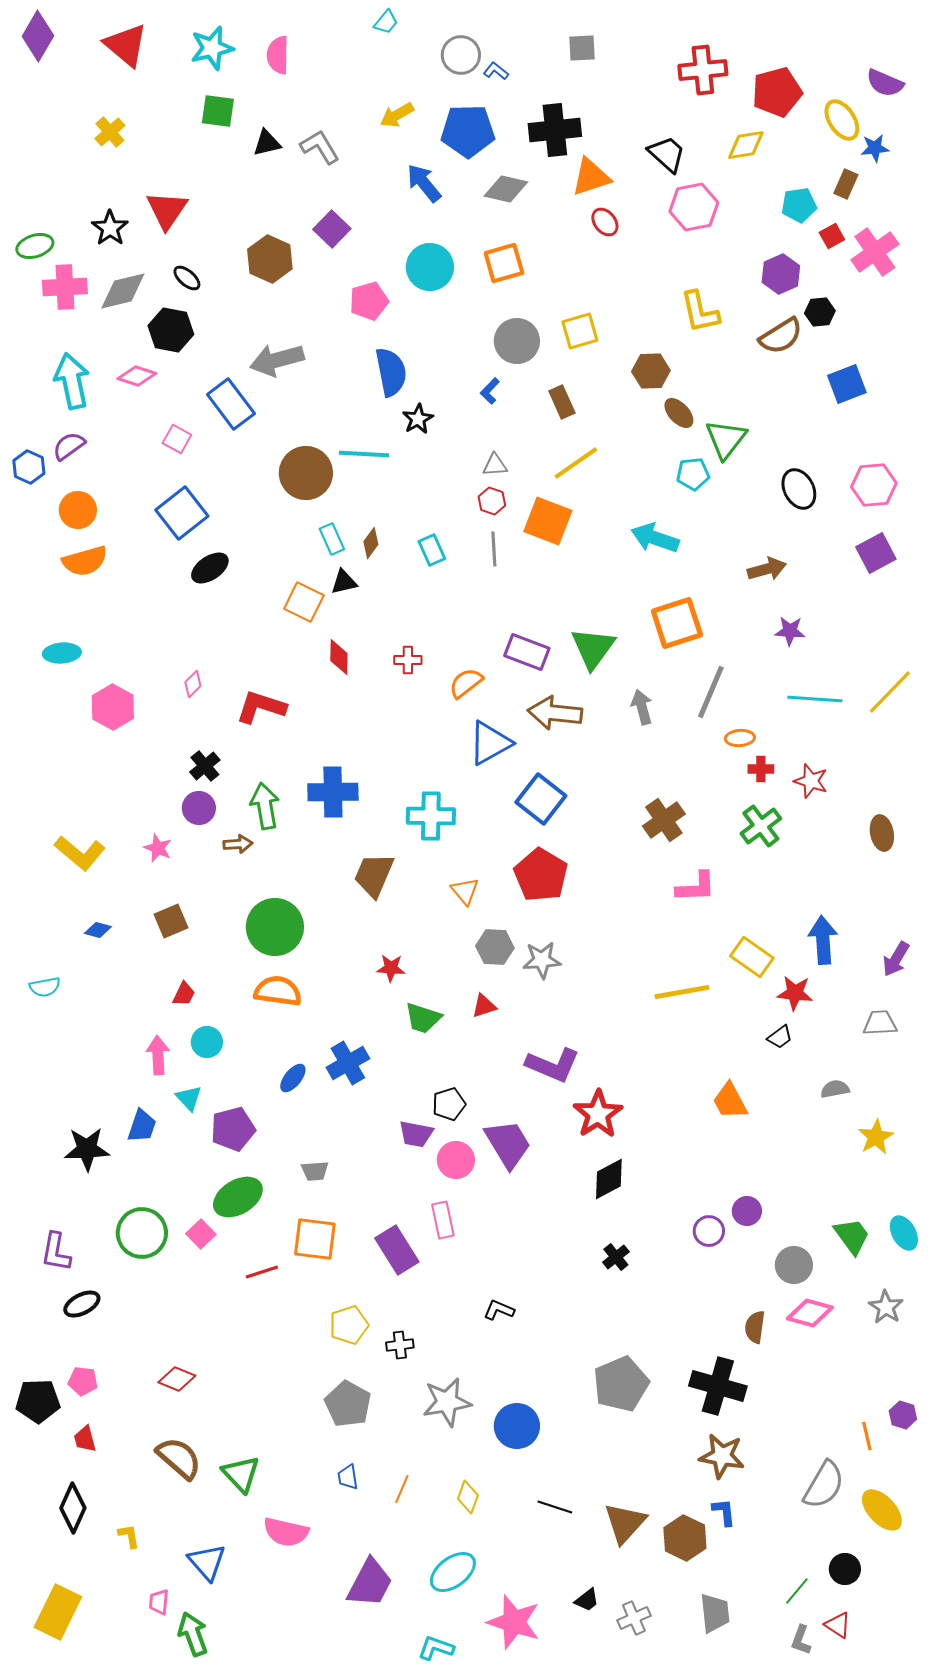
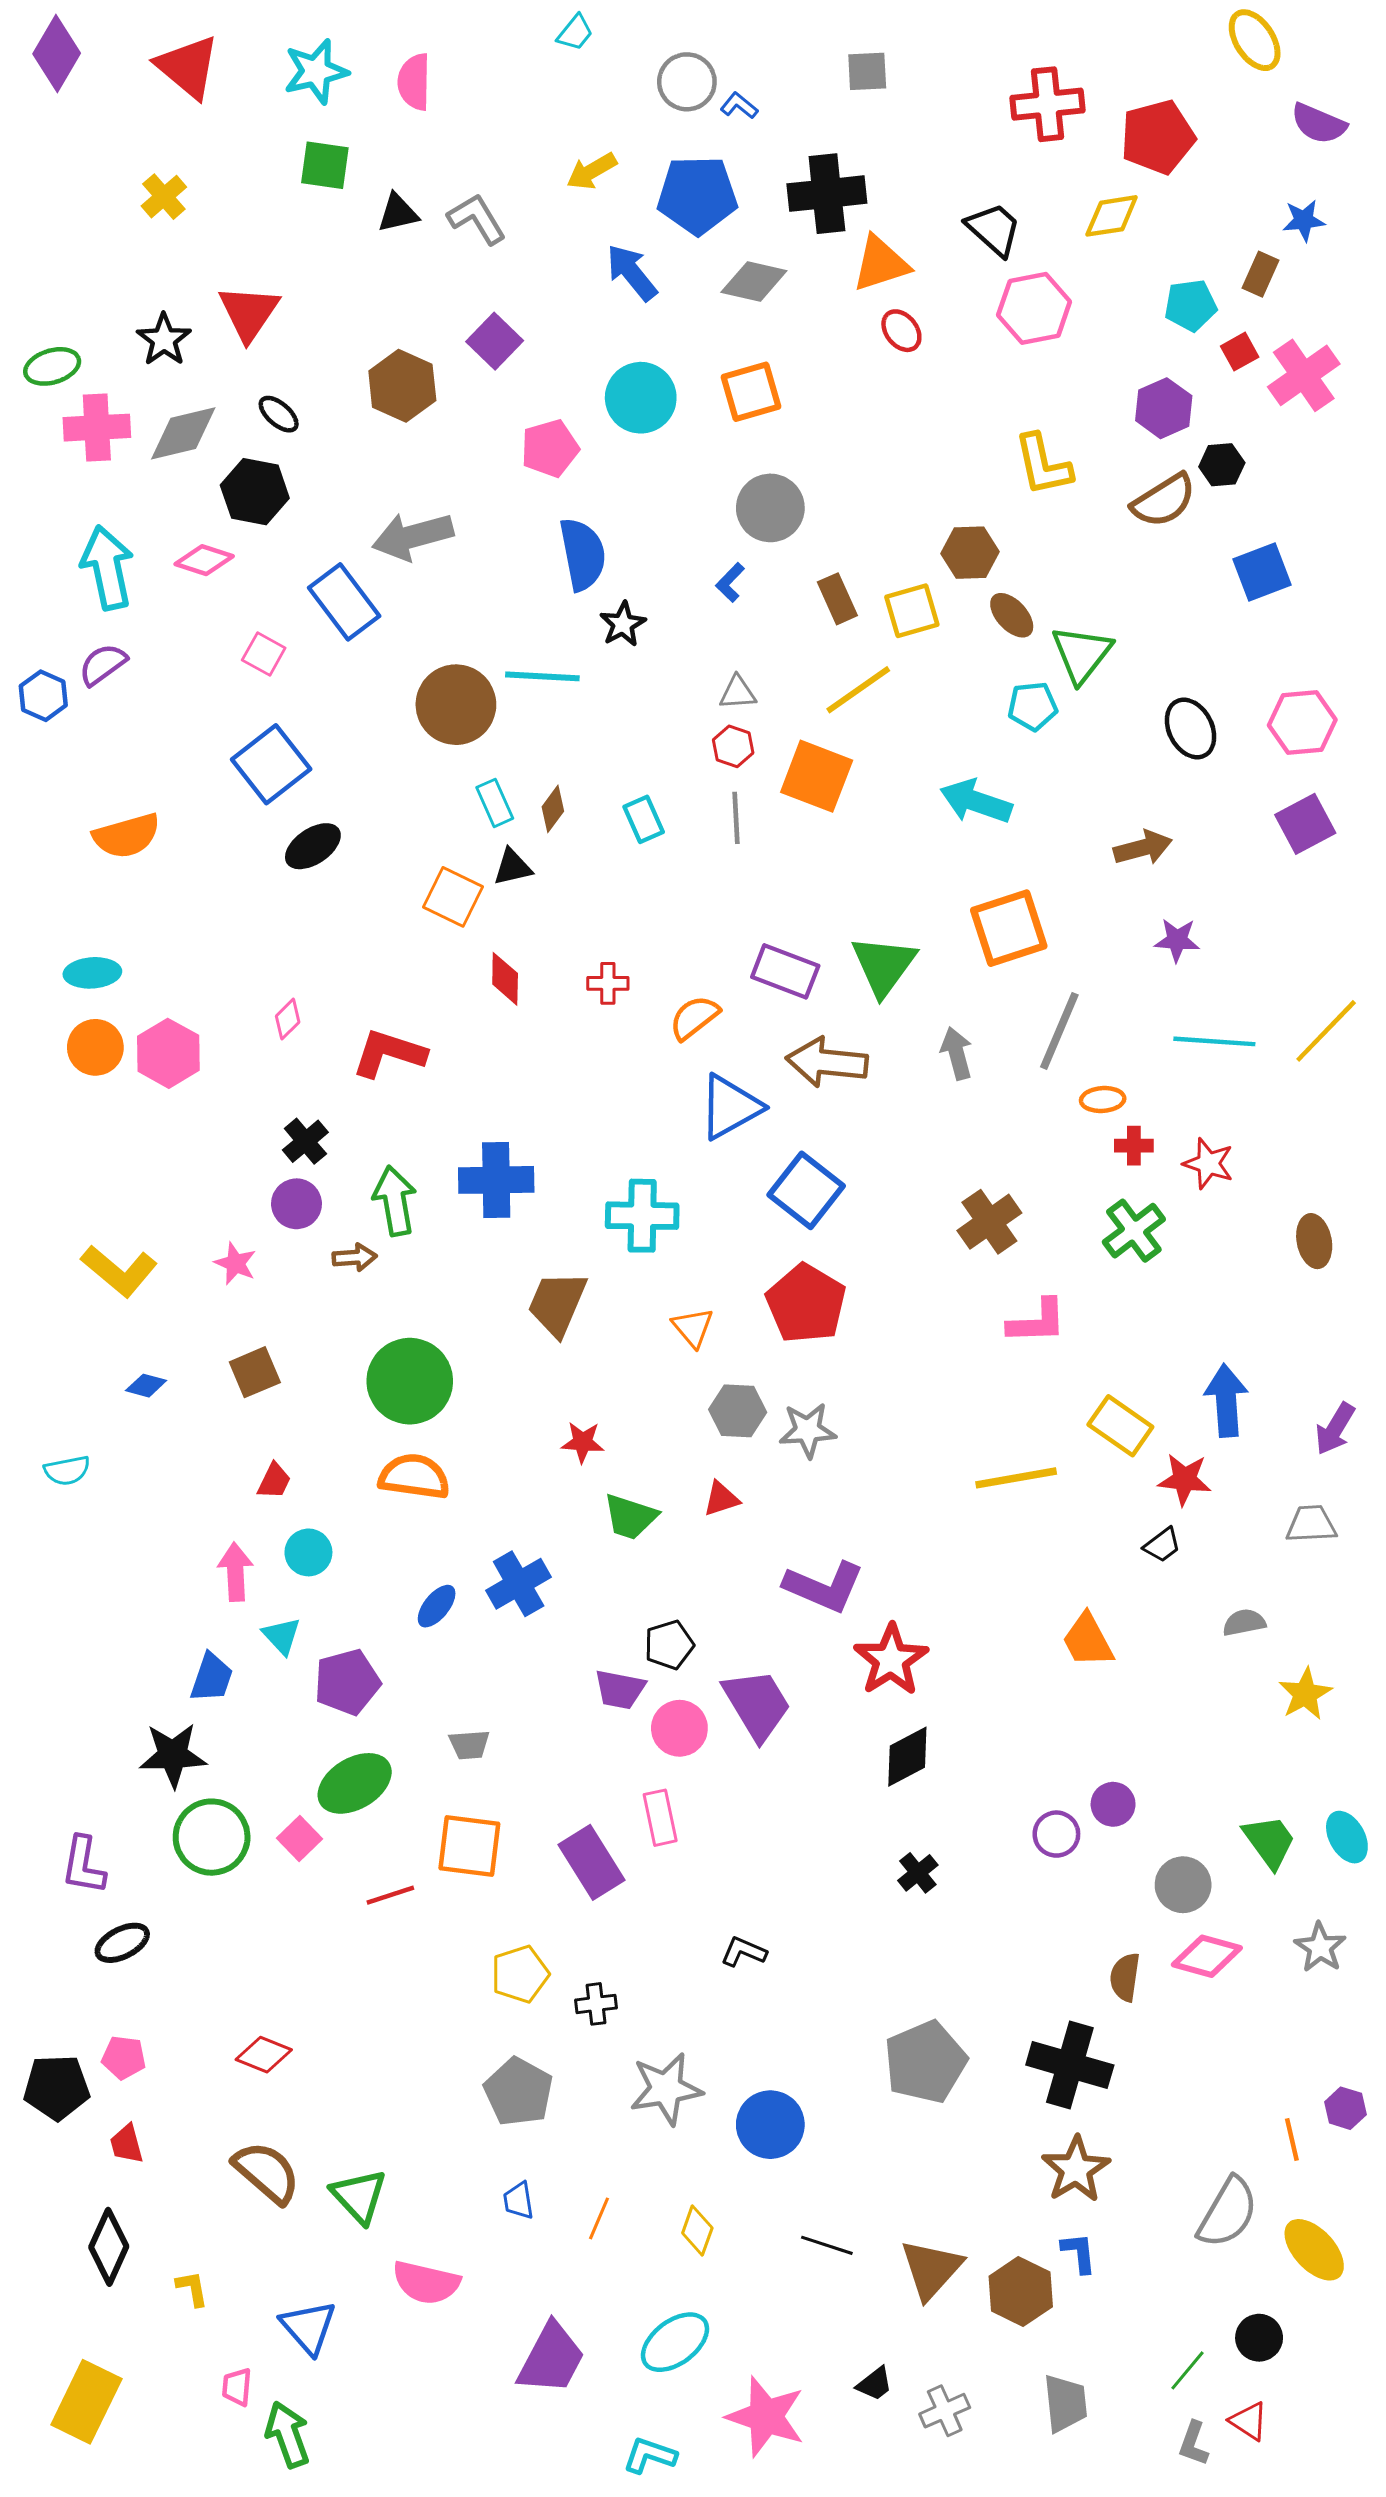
yellow ellipse: (842, 120) -> (1255, 40), moved
yellow square: (580, 331) -> (912, 611), moved
orange circle: (78, 510) -> (95, 1047), moved
black star: (87, 1149) -> (173, 1755), moved
brown star: (722, 1456) -> (1076, 2169), turned 30

